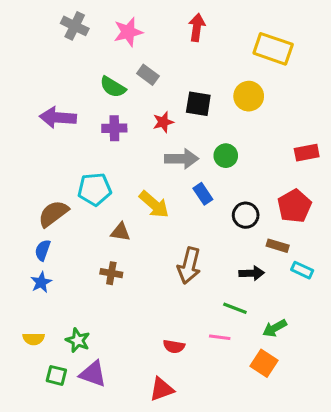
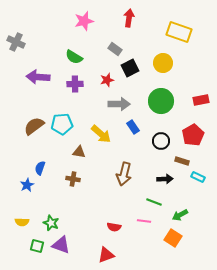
gray cross: (75, 26) -> (16, 42), moved
gray rectangle: (148, 75) -> (115, 49), moved
black square: (198, 104) -> (130, 68), turned -36
green circle: (226, 156) -> (161, 101), moved, size x1.6
brown semicircle: (53, 214) -> (34, 126), moved
blue semicircle: (43, 250) -> (40, 168), moved

